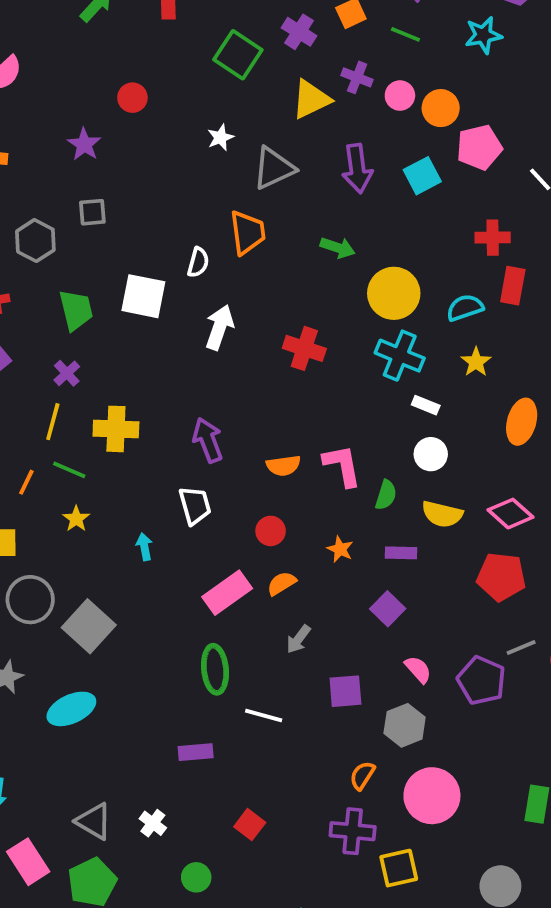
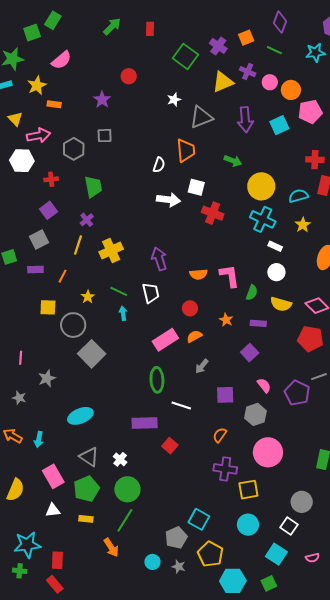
white square: (143, 296) -> (196, 187), moved, size x0.7
white arrow: (219, 327) -> (168, 200), turned 75
yellow cross: (116, 429) -> (111, 250), turned -30
green line: (69, 470) -> (119, 291), moved
gray circle: (30, 600) -> (73, 325), moved
cyan ellipse: (71, 709) -> (80, 416), moved
purple rectangle: (196, 752) -> (145, 423), size x1.4
orange semicircle: (362, 776) -> (220, 435), moved
red square: (250, 825) -> (170, 446), moved
green circle: (196, 877) -> (127, 489), moved, size x1.6

